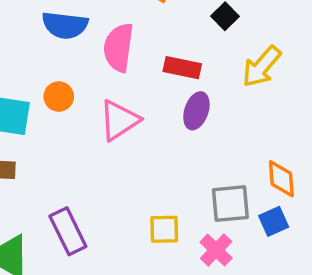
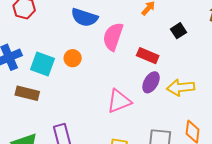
yellow arrow: (262, 67) -> (181, 87), moved, turned 32
pink triangle: (119, 120) -> (119, 101), moved

